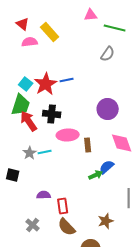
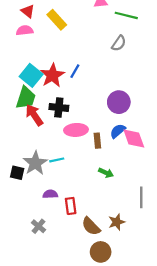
pink semicircle: (30, 42) -> (25, 30), moved
blue line: (67, 80) -> (75, 71), turned -48
cyan square: (26, 84) -> (31, 75), size x1.5
cyan line: (45, 152) -> (57, 160), moved
gray star: (30, 153) -> (35, 163), moved, size x1.6
blue semicircle: (107, 167) -> (118, 131), moved
green arrow: (96, 175) -> (106, 173), turned 48
brown semicircle: (67, 227) -> (91, 226), moved

